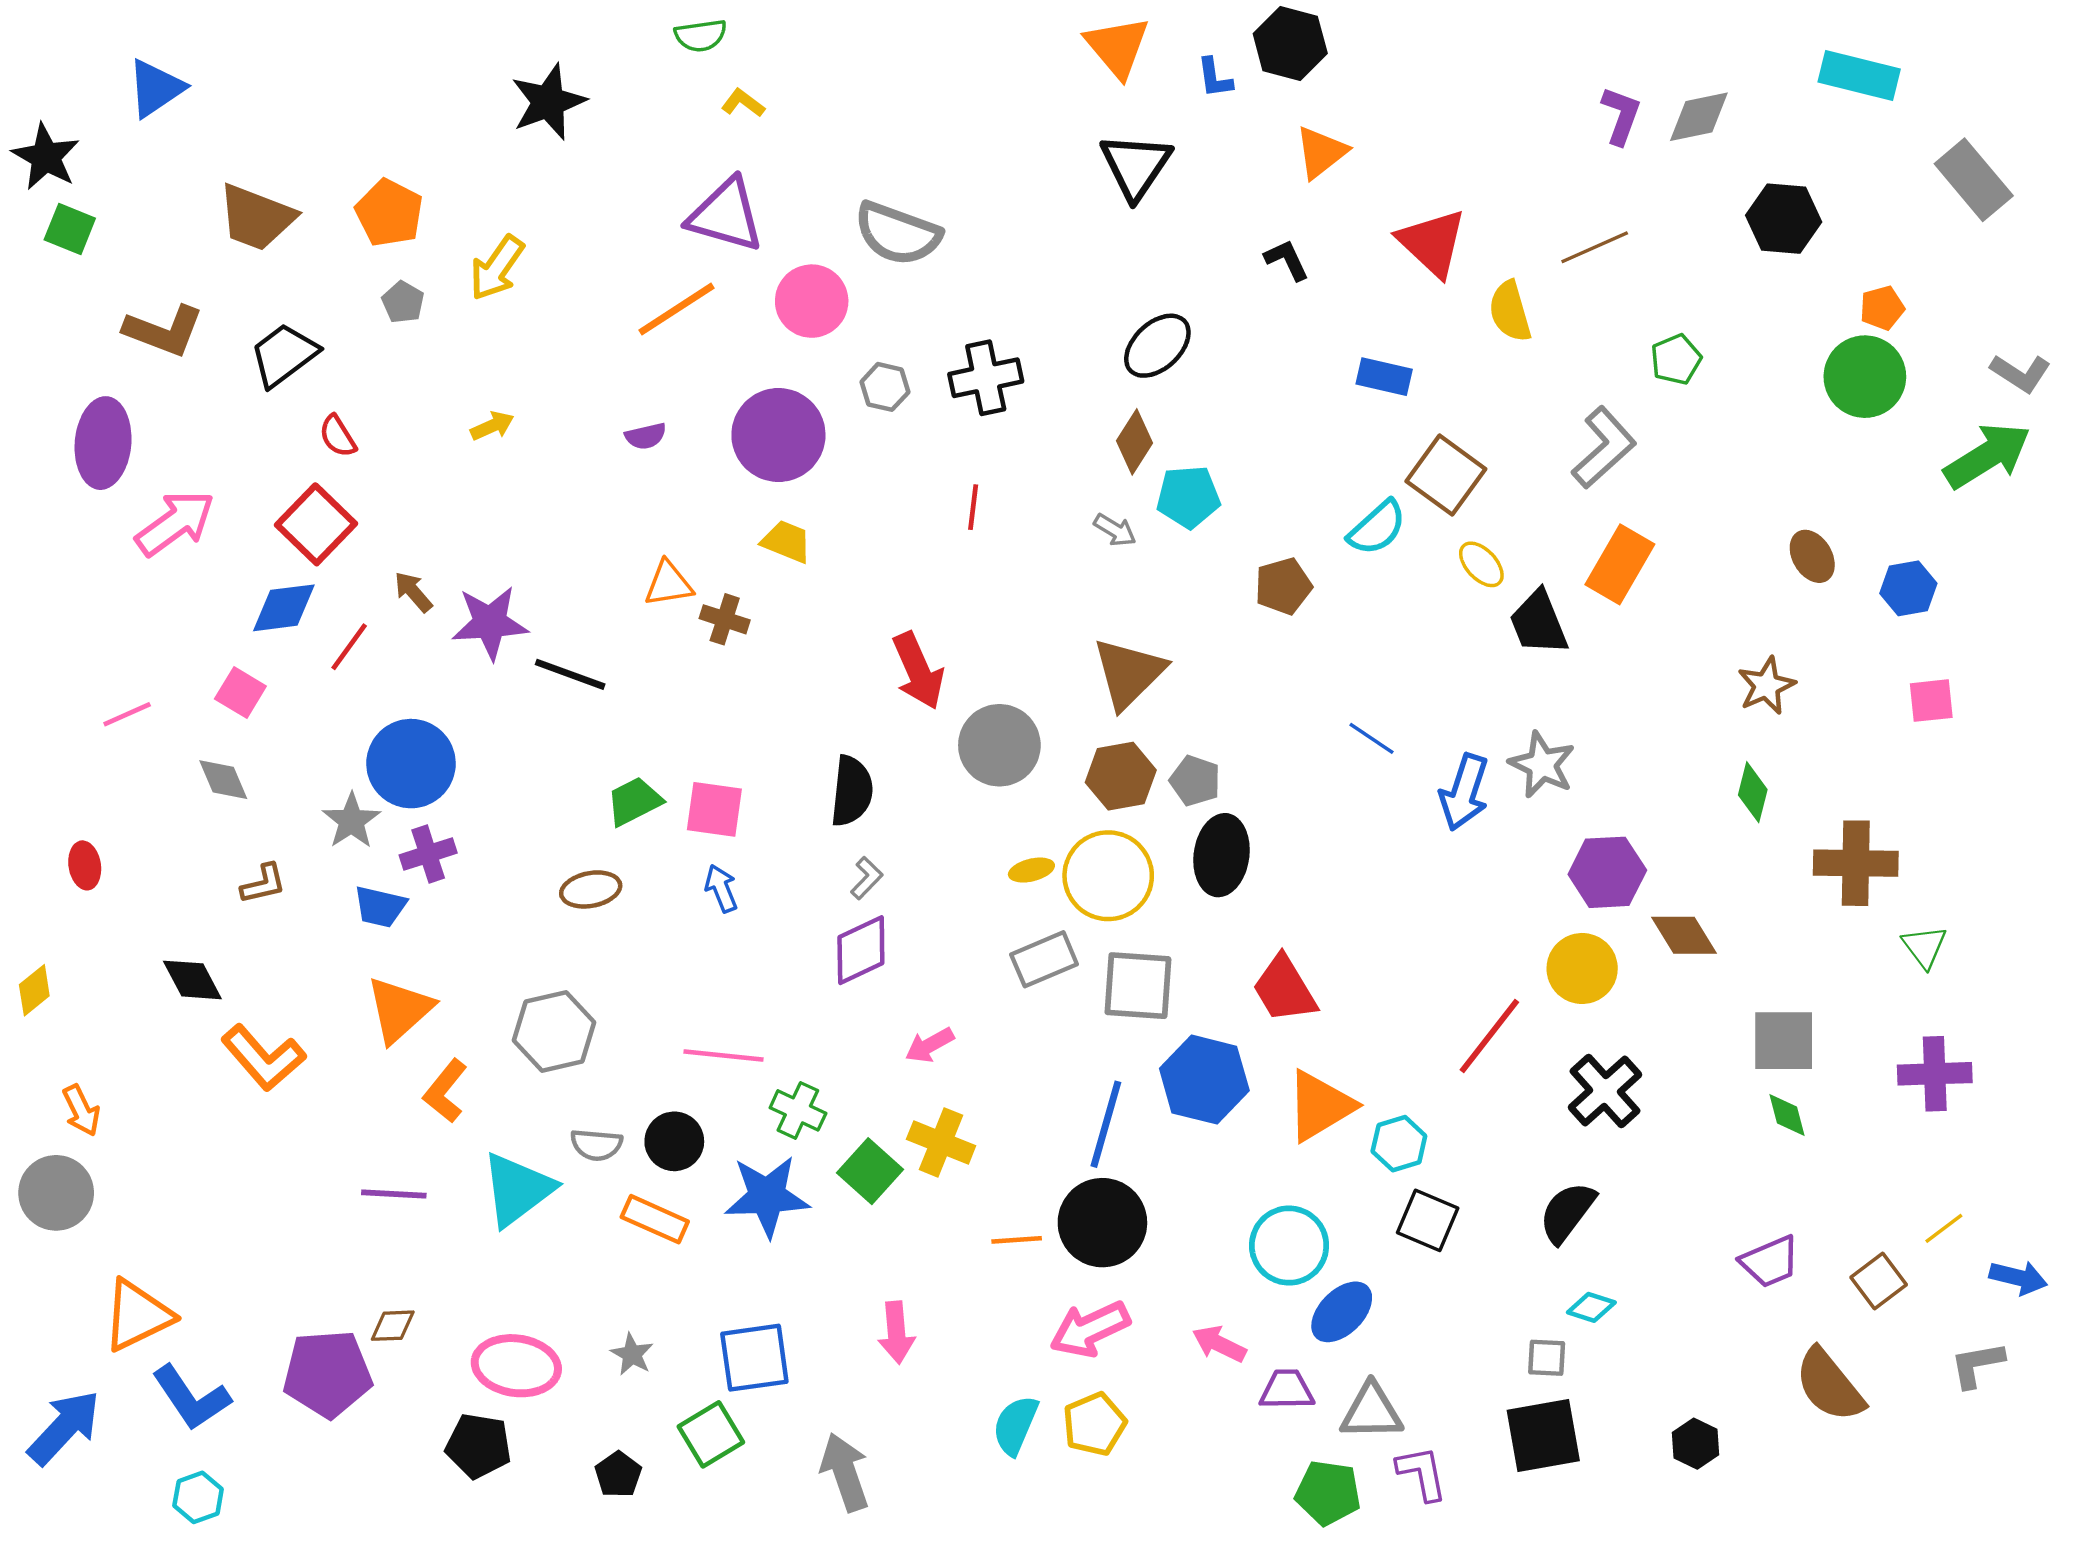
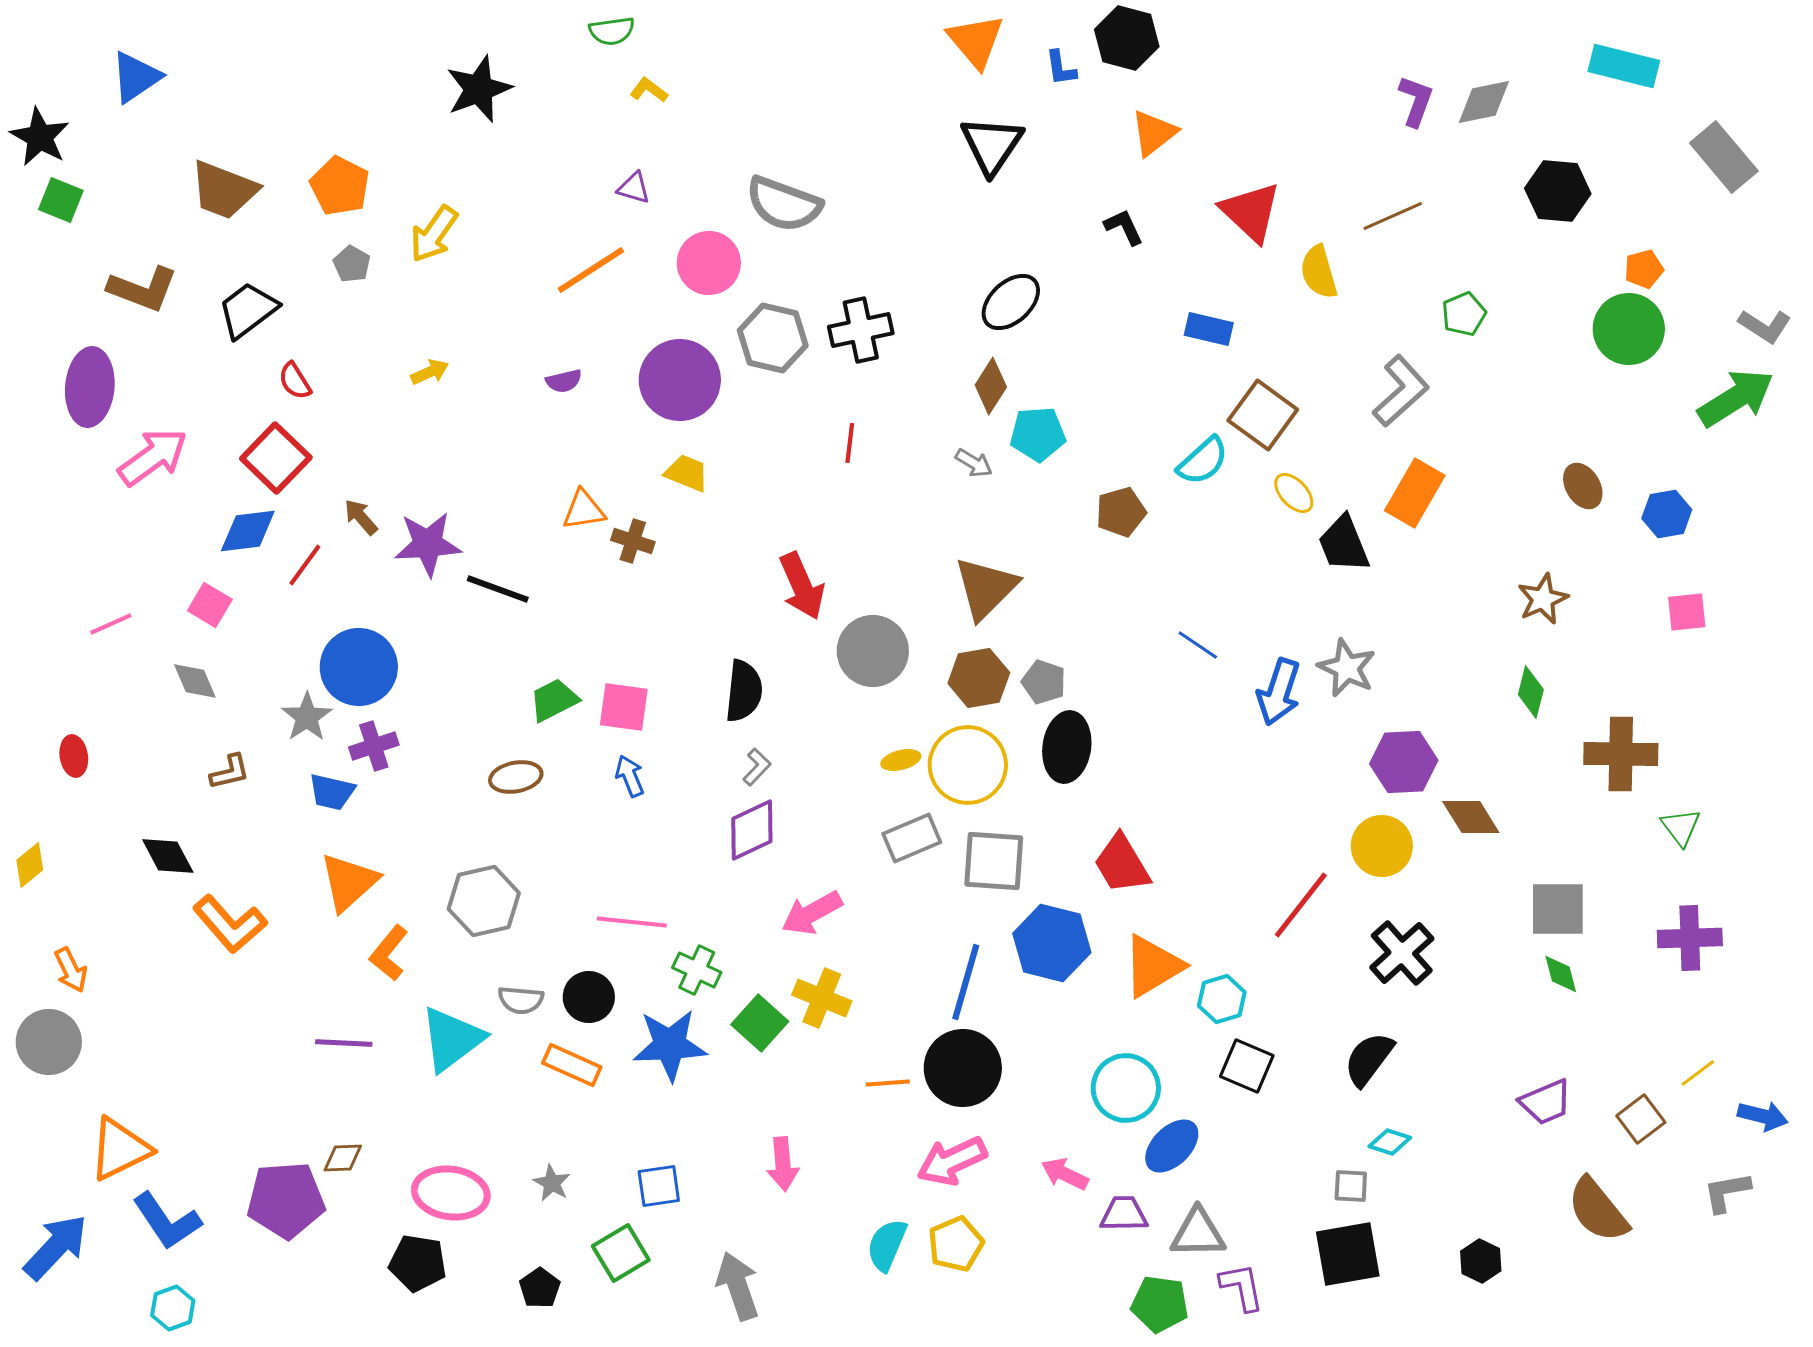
purple triangle: (726, 215) -> (634, 188), size x0.5
gray hexagon: (885, 387) -> (773, 338), size x1.6
pink arrow: (930, 1045) -> (812, 913), size x1.4
blue square: (754, 1358) -> (659, 1186), size x0.7

